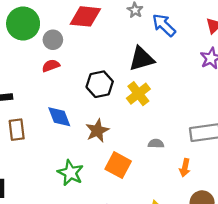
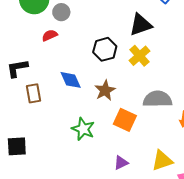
red semicircle: (51, 66) -> (50, 35), moved
gray semicircle: (156, 144) -> (157, 99), size x2.0

